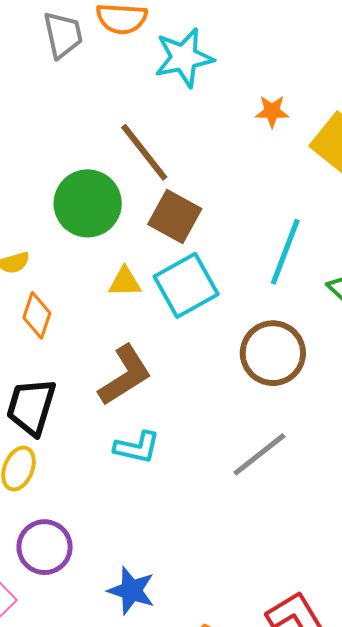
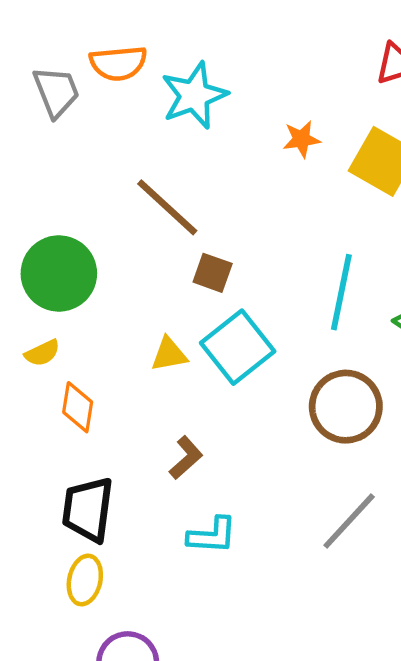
green circle: (88, 203) -> (59, 273), moved
brown square: (175, 216) -> (213, 273), size x0.7
brown L-shape: (125, 375) -> (186, 458), size x0.6

